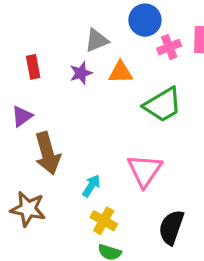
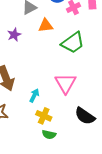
purple star: (81, 73) -> (14, 35), moved
black semicircle: (171, 227) -> (85, 116), turned -70

